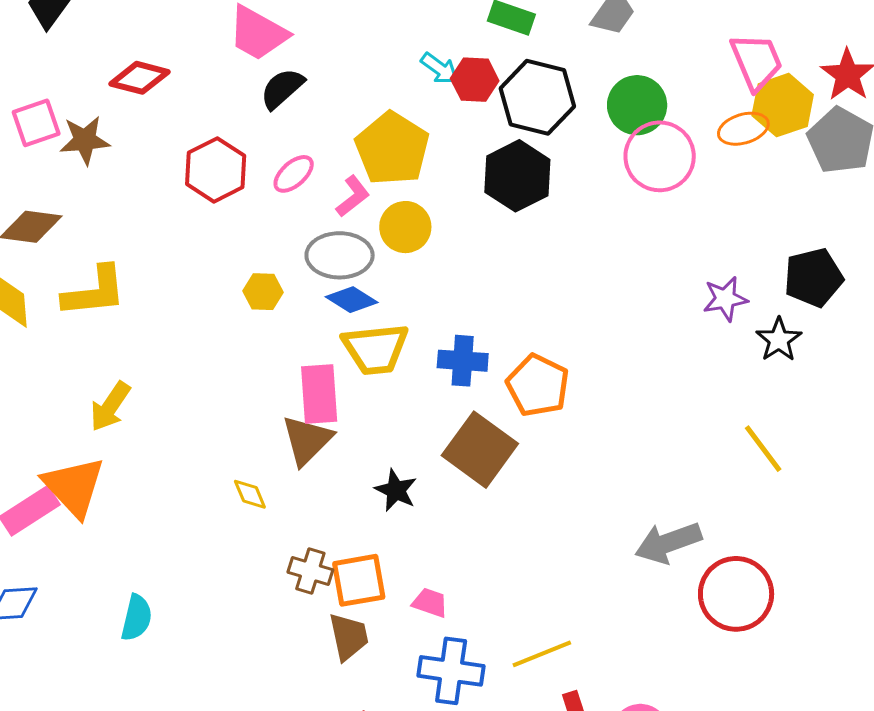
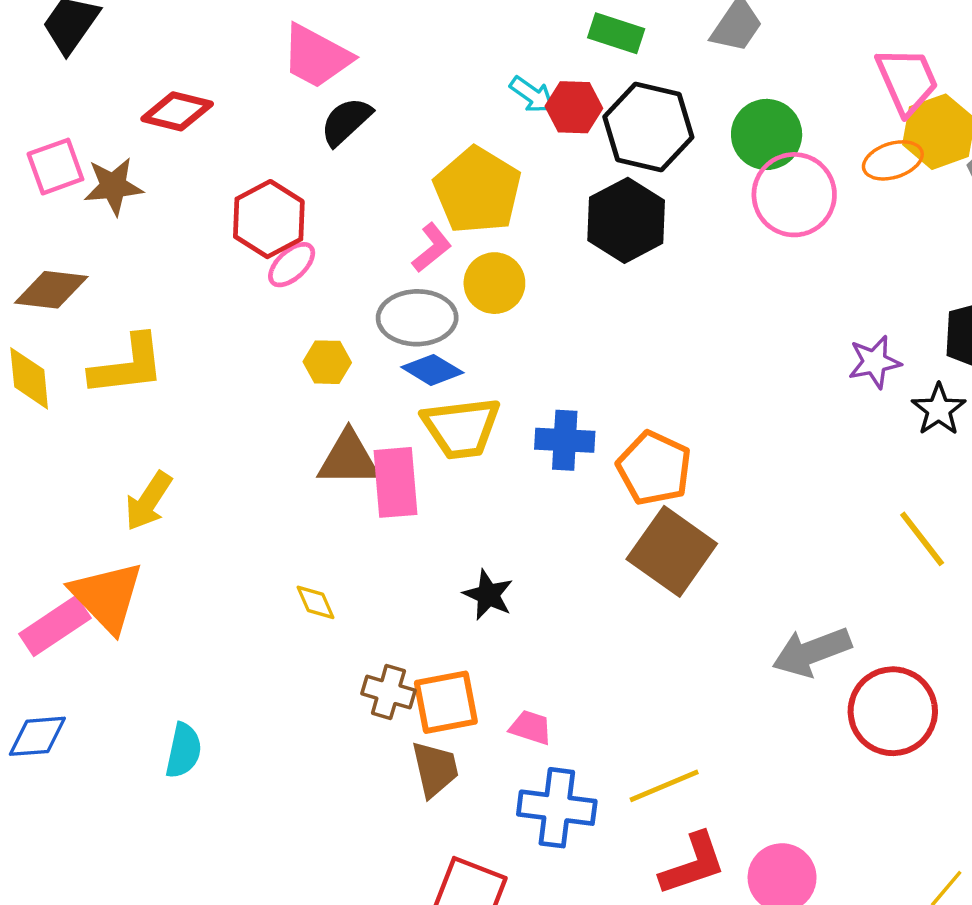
pink ellipse: (294, 174) -> (292, 265), moved
brown triangle: (307, 440) -> (349, 459), moved, turned 46
brown square: (480, 450) -> (672, 551), moved

